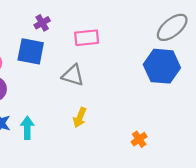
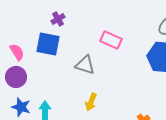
pink rectangle: (87, 38) -> (111, 40), moved, turned 30

